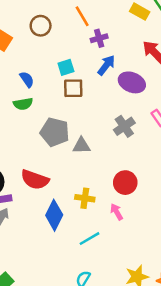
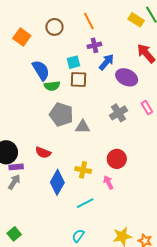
purple cross: (99, 38) -> (94, 45), moved
blue semicircle: (27, 79) -> (41, 70), size x1.5
green semicircle: (23, 104) -> (52, 86), moved
red semicircle: (35, 180) -> (43, 153), size x0.7

